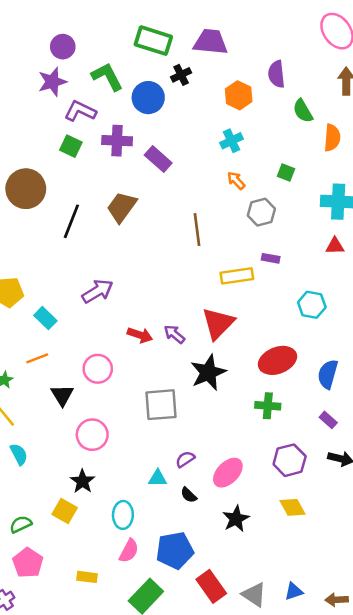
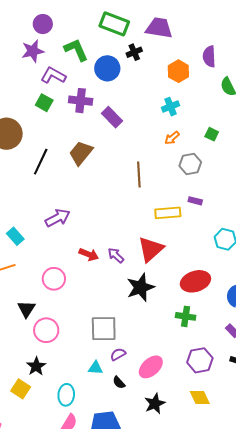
orange arrow: (236, 180) -> (172, 138), turned -91
black triangle: (62, 395) -> (26, 309), moved
gray square: (161, 405) -> (104, 329), moved

